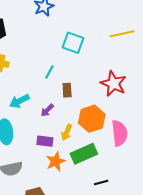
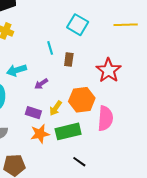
cyan line: (49, 72) -> (50, 48), turned -56
brown rectangle: (67, 90) -> (69, 59), moved
black line: (101, 183) -> (79, 162), turned 40

